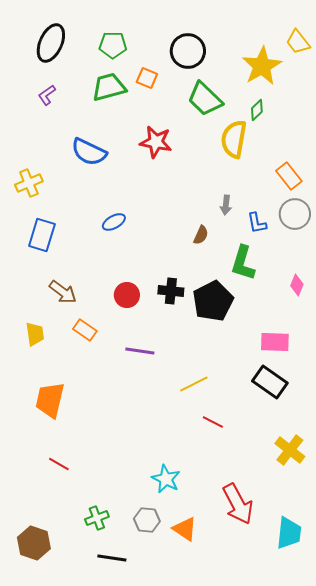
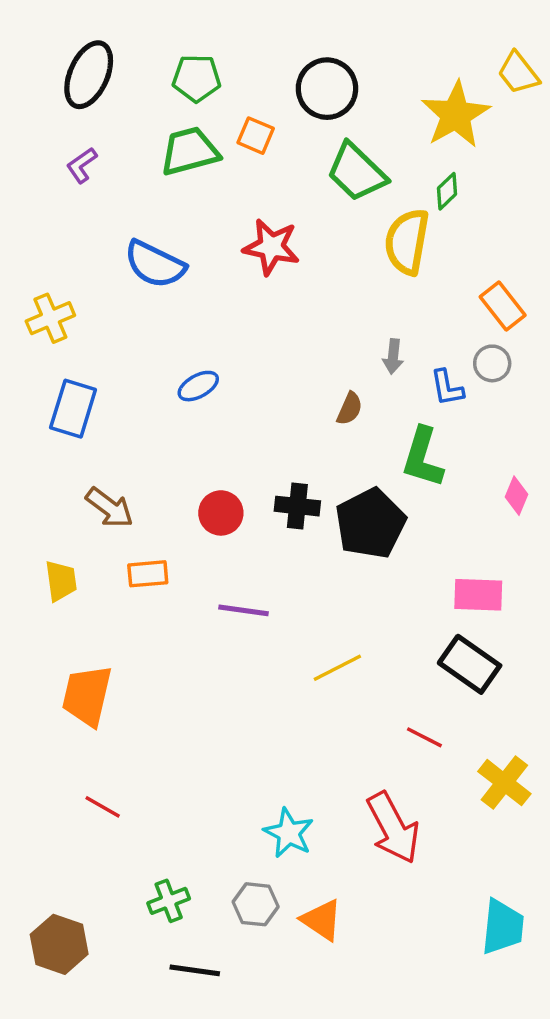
gray circle: (295, 214) -> (492, 363), moved, size x0.7
orange rectangle: (85, 330) -> (148, 574), turned -40
red line: (213, 422) -> (424, 737), moved
red arrow: (238, 504) -> (393, 828), moved

